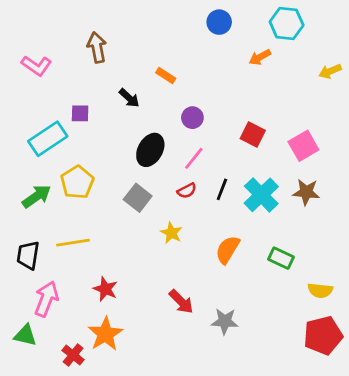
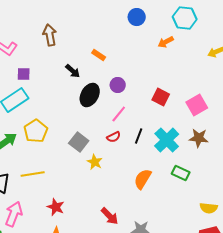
purple square: (80, 113) -> (24, 74), moved
black ellipse: (150, 150) -> (90, 95), moved
yellow star: (171, 233) -> (95, 162), moved
green rectangle: (281, 258) -> (181, 173), moved

